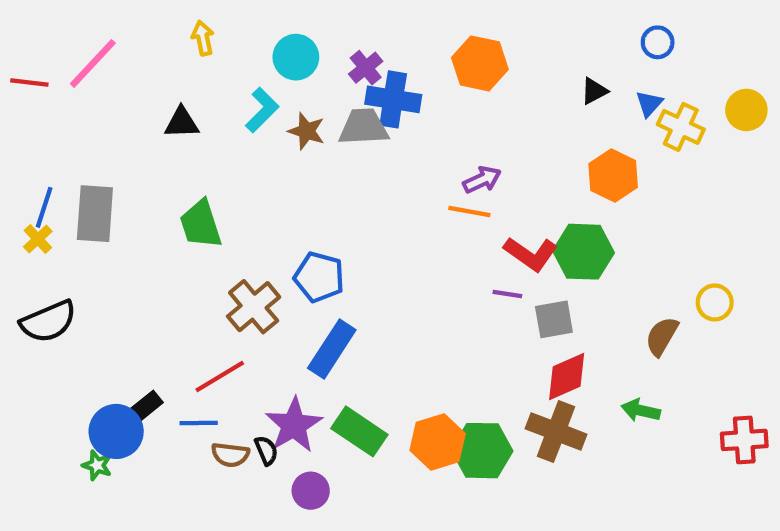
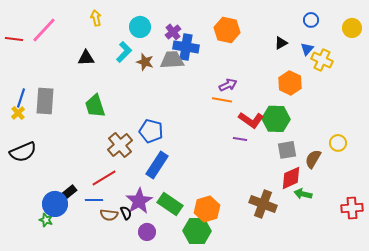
yellow circle: (746, 110) -> (352, 28), moved
gray square: (554, 319) -> (287, 150), moved
red diamond: (567, 376) -> (291, 178), moved
green hexagon: (482, 451) -> (197, 231), moved

